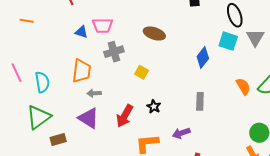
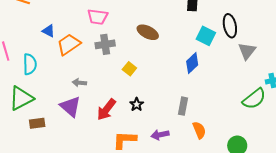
blue triangle: (81, 32) -> (49, 31), moved
cyan square: (228, 41) -> (206, 36), moved
orange trapezoid: (82, 71) -> (69, 44), moved, turned -140
orange semicircle: (243, 86) -> (199, 130), moved

